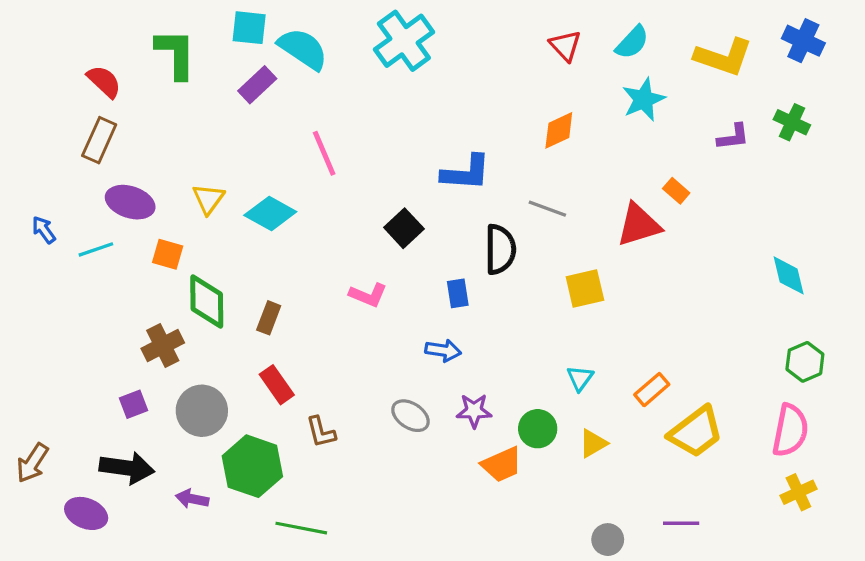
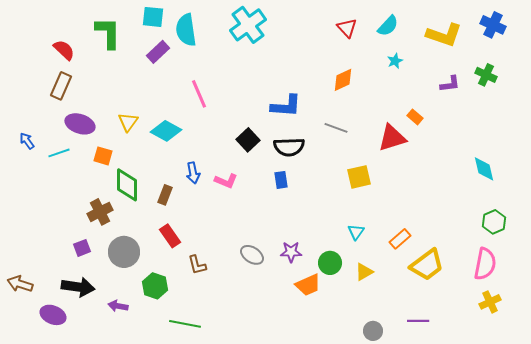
cyan semicircle: (303, 49) -> (186, 30), turned -132
cyan star: (644, 99) -> (395, 61), size x0.6
black semicircle: (500, 249) -> (289, 147), moved, turned 88
blue arrow: (443, 350) -> (193, 173), moved, turned 70
brown arrow: (32, 463) -> (20, 284), turned 75
green hexagon: (252, 466) -> (155, 286), size x0.7

